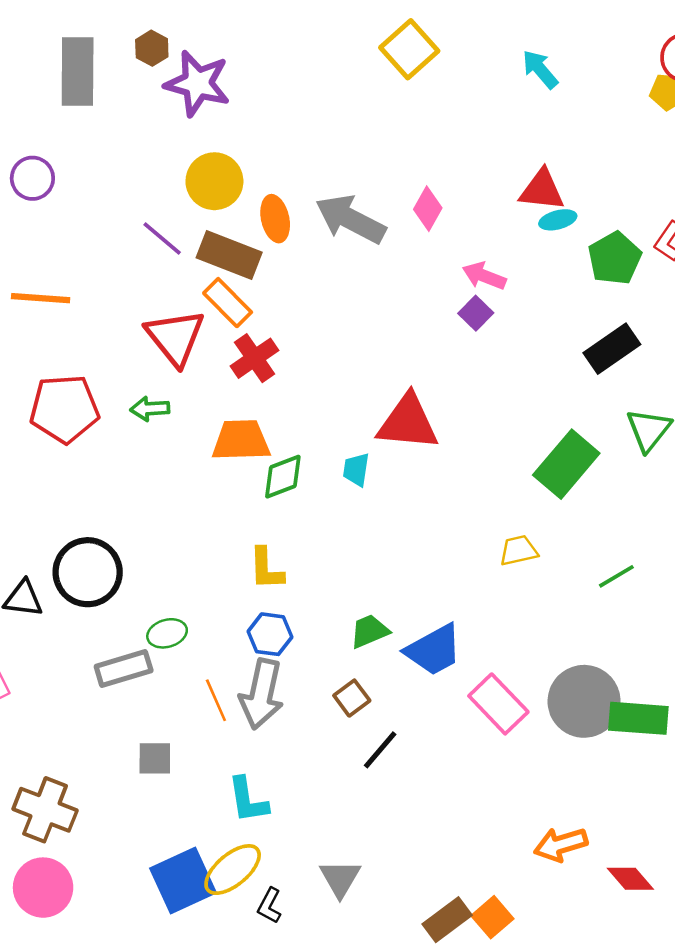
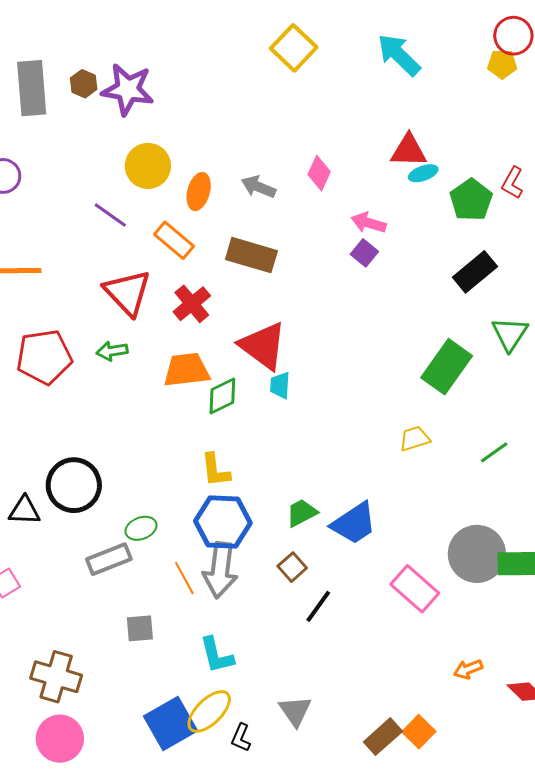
brown hexagon: (152, 48) -> (84, 84), moved
cyan arrow: (540, 69) -> (399, 55), size x1.4
orange ellipse: (275, 219) -> (199, 192), turned 33
gray arrow: (350, 219) -> (259, 187), size x0.6
brown rectangle: (229, 255) -> (251, 255), moved
orange rectangle: (228, 303) -> (174, 240), moved
red triangle: (408, 422) -> (263, 346), moved, turned 36
blue hexagon: (270, 634) -> (223, 522), size x1.6
pink rectangle: (498, 704) -> (415, 589), moved
orange arrow: (561, 844) -> (468, 669), size x0.7

